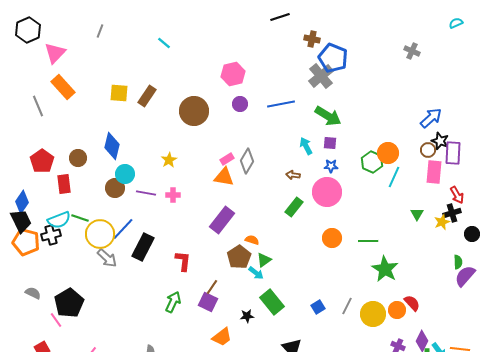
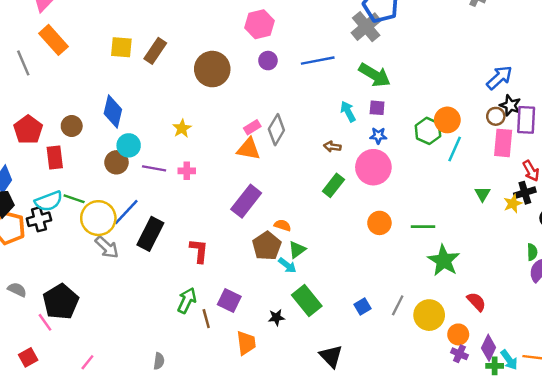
brown line: (212, 287) -> (206, 319), moved, turned -49
orange circle: (397, 310) -> (458, 334), moved
orange trapezoid: (222, 337) -> (246, 343), turned -60

